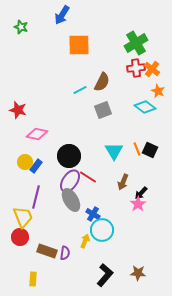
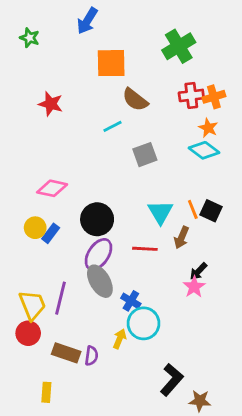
green cross: (136, 43) -> (179, 46), moved
orange cross: (152, 69) -> (214, 97), turned 35
brown semicircle: (102, 82) -> (135, 100), moved, turned 102
orange star: (158, 91) -> (208, 128), moved
red star: (18, 110) -> (51, 104), moved
red line: (88, 177) -> (145, 249), moved, turned -30
brown arrow: (123, 182) -> (182, 238), moved
purple line: (36, 197) -> (60, 298), moved
brown star: (138, 273) -> (200, 401), moved
black L-shape: (105, 275) -> (172, 380), moved

